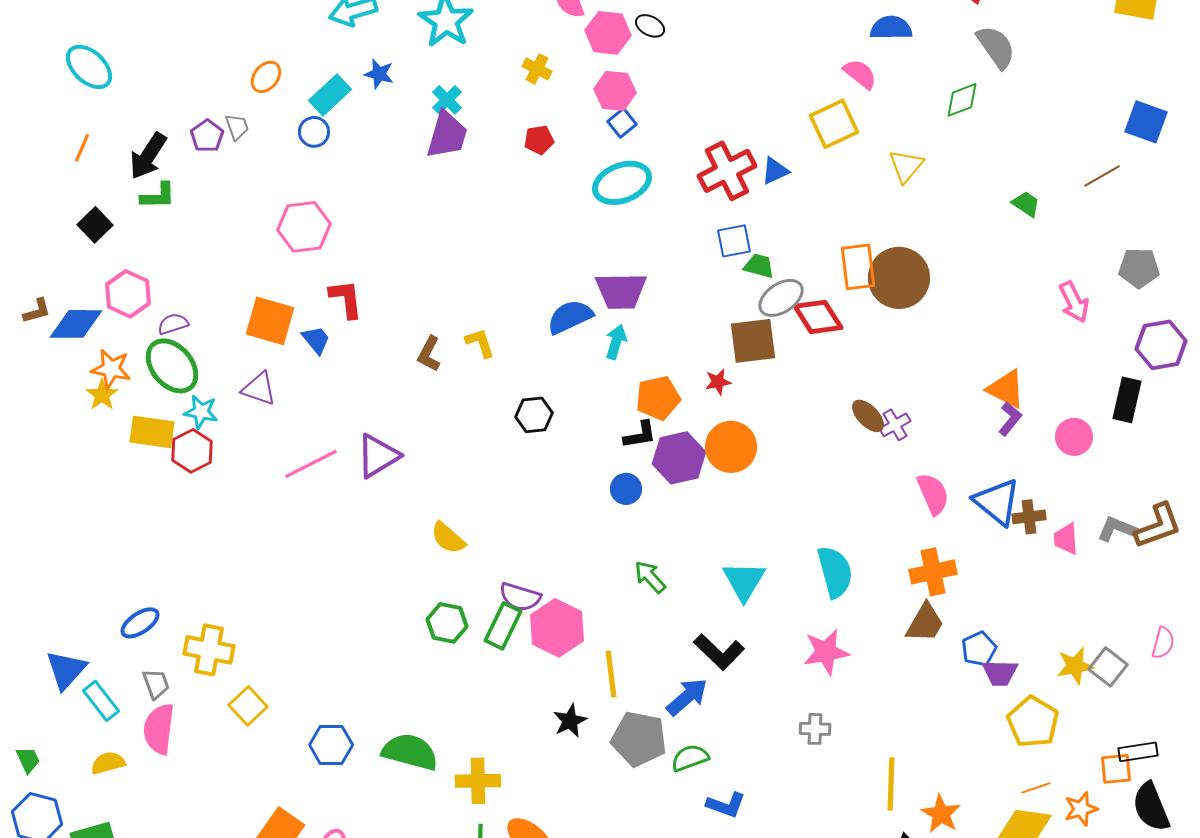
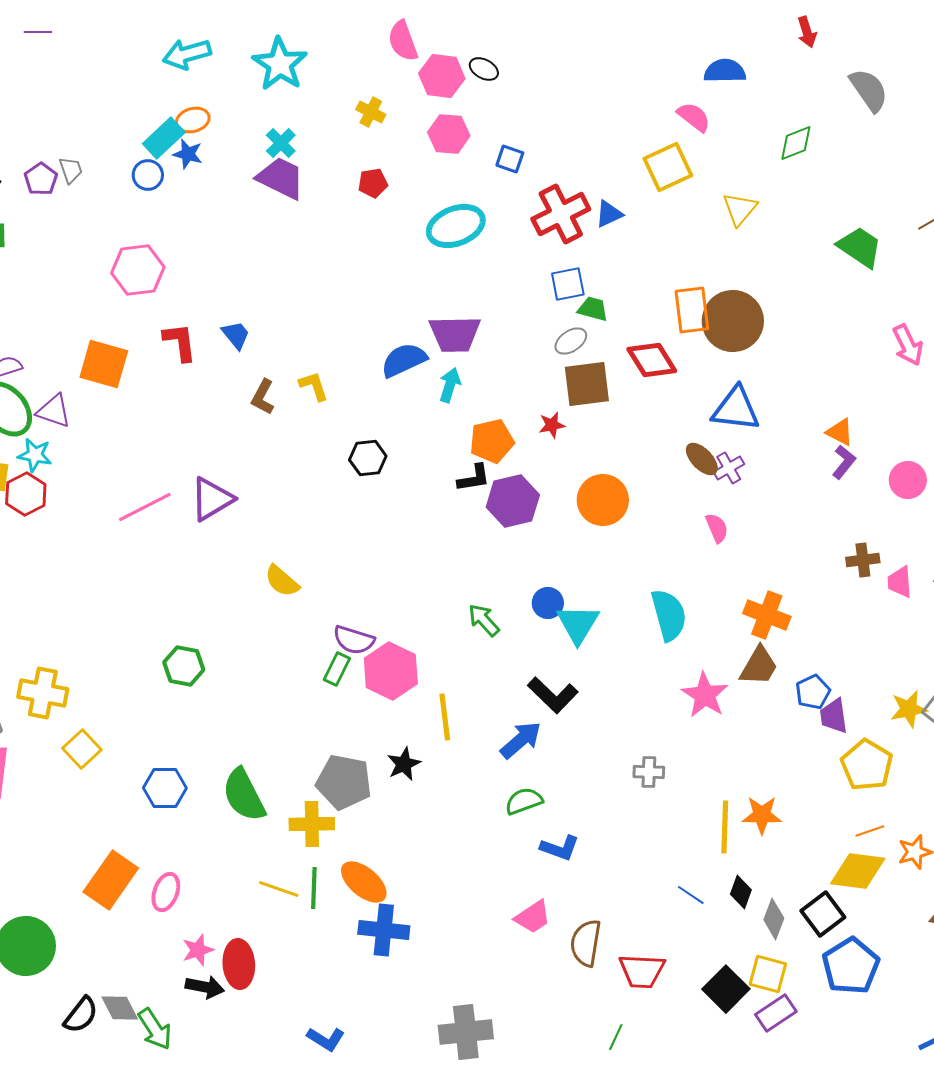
gray semicircle: (996, 47) -> (869, 90), moved
blue star: (379, 74) -> (188, 154), moved
orange ellipse: (266, 77) -> (193, 120), moved, turned 36
blue square: (622, 123) -> (510, 159), moved, turned -32
purple trapezoid: (447, 135) -> (281, 178), turned -80
green trapezoid: (1026, 204) -> (860, 247), size x1.6
gray ellipse: (781, 298) -> (571, 341), moved, size x0.7
blue trapezoid: (316, 340) -> (236, 335), moved
purple triangle: (259, 389) -> (54, 411), moved
orange triangle: (1006, 389) -> (840, 432), size x0.7
orange circle: (731, 447) -> (603, 500), moved
blue circle: (626, 489) -> (548, 603), moved
pink semicircle: (933, 494) -> (717, 528), moved, size x0.7
blue triangle: (997, 502) -> (736, 409), moved, turned -32
orange cross: (933, 572) -> (767, 615), turned 33
green hexagon: (447, 623) -> (184, 666), moved
green rectangle: (503, 626) -> (337, 669), size x0.7
pink star: (826, 652) -> (705, 695), moved, turned -30
purple trapezoid: (1000, 673) -> (834, 716), turned 81
gray pentagon: (639, 739) -> (344, 782), moved
green semicircle: (410, 752) -> (244, 795), turned -132
orange star: (941, 814) -> (762, 815), moved, turned -30

